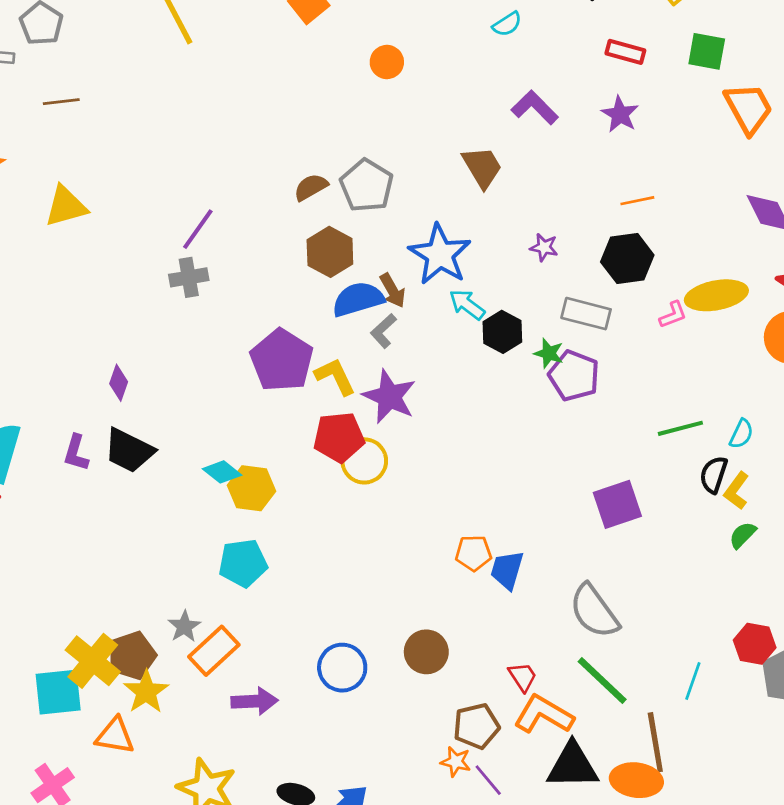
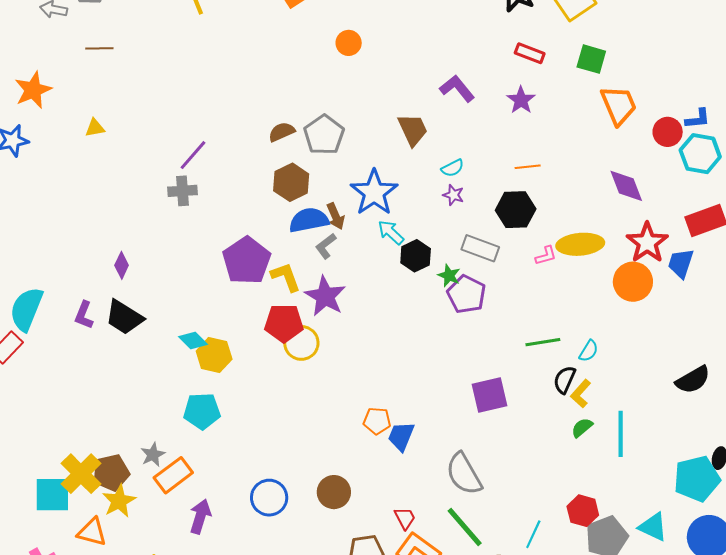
cyan semicircle: (507, 24) -> (453, 168), moved
yellow triangle: (66, 206) -> (95, 128), size x0.6
purple arrow: (255, 701) -> (200, 516), turned -76

